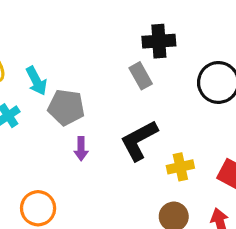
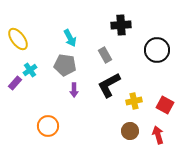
gray rectangle: (141, 76) -> (105, 55), moved
cyan arrow: (36, 81) -> (70, 38), moved

